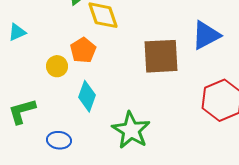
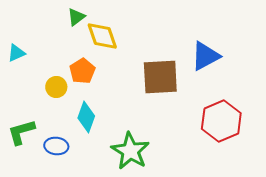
blue ellipse: (59, 140) -> (56, 146), moved

